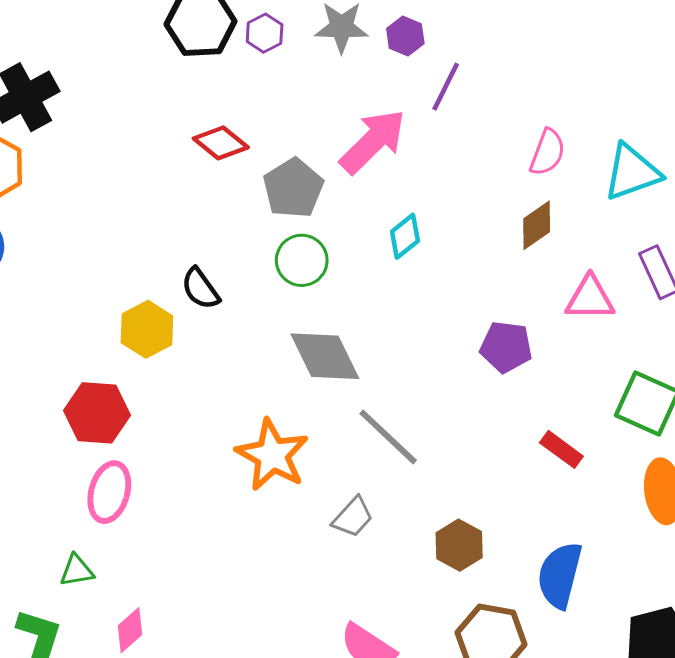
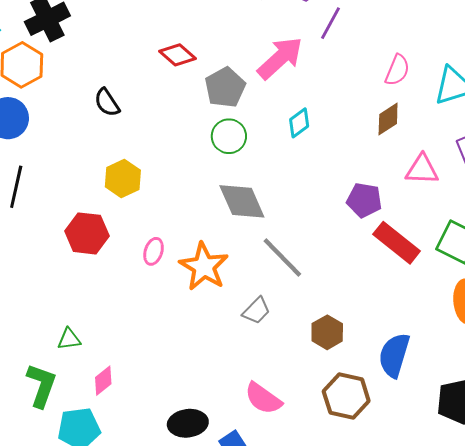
black semicircle: (200, 289) -> (107, 103), moved
red rectangle: (561, 449) -> (397, 243), moved, size x1.6
pink ellipse: (109, 492) -> (154, 251), moved, size x0.7

